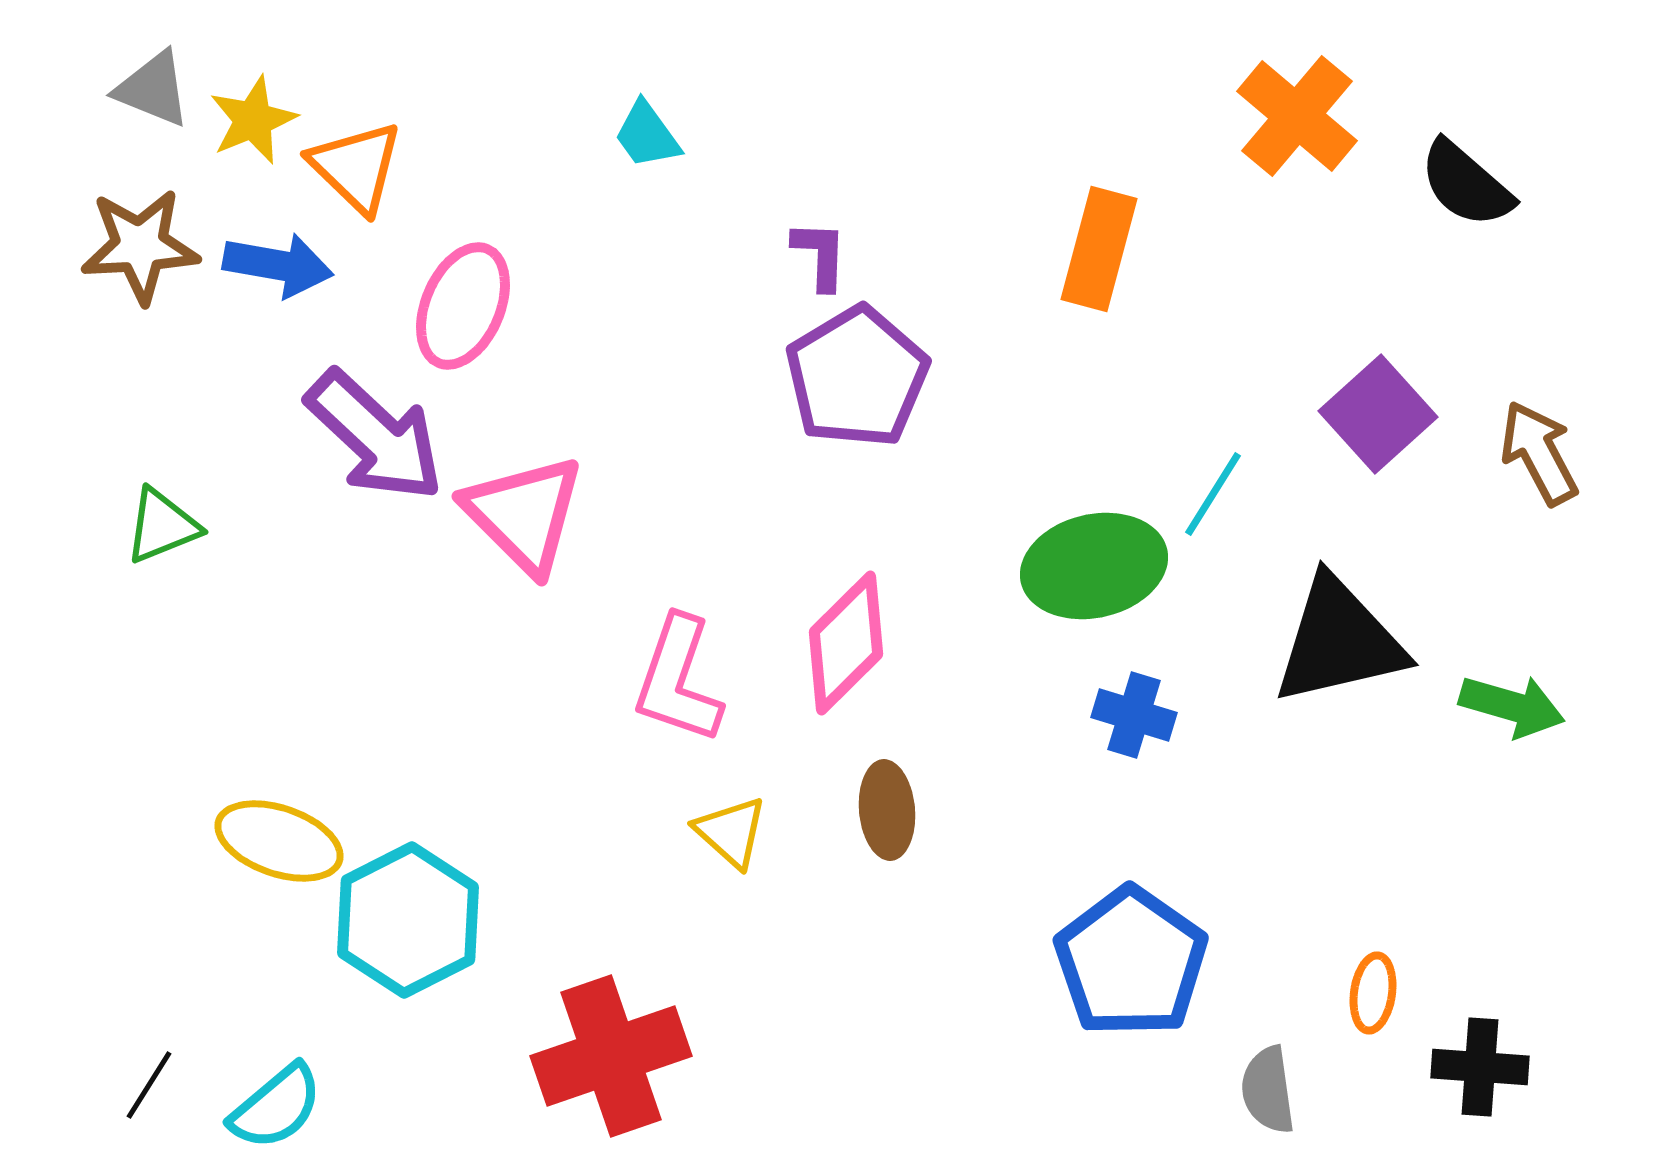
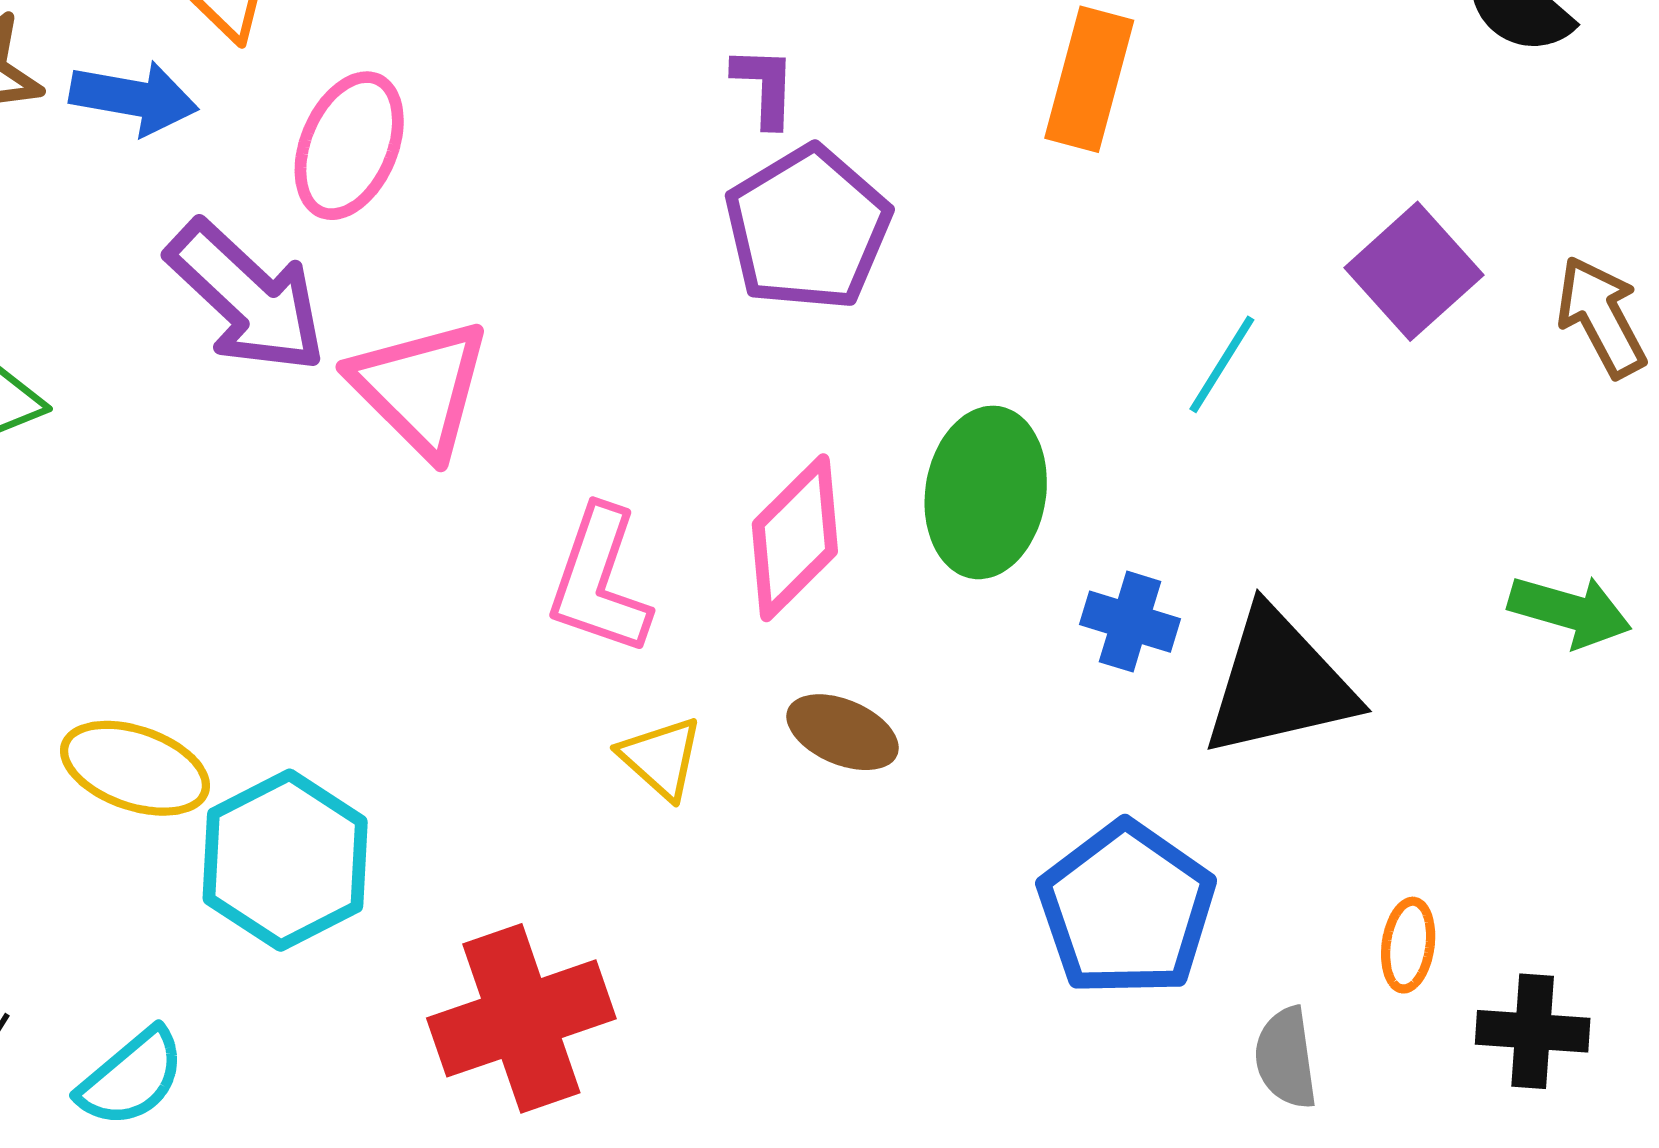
green ellipse: (1094, 566) -> (986, 492), moved, turned -68
black triangle: (1339, 641) -> (1279, 683), moved
brown ellipse: (887, 810) -> (843, 732), turned -62

